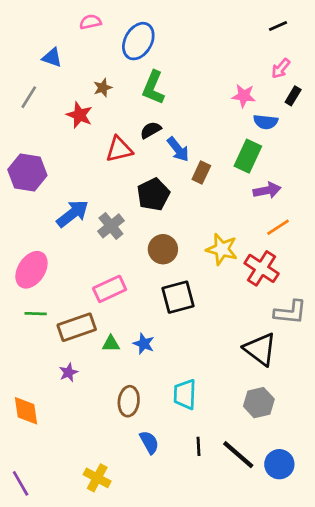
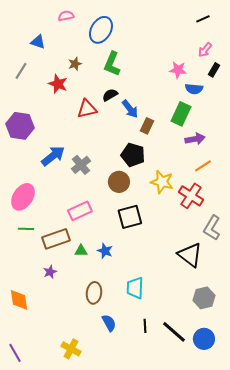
black pentagon: (153, 194) -> (133, 155), moved, turned -30
gray L-shape: (290, 312) -> (212, 228), turned 115
gray hexagon: (259, 403) -> (204, 298), moved

